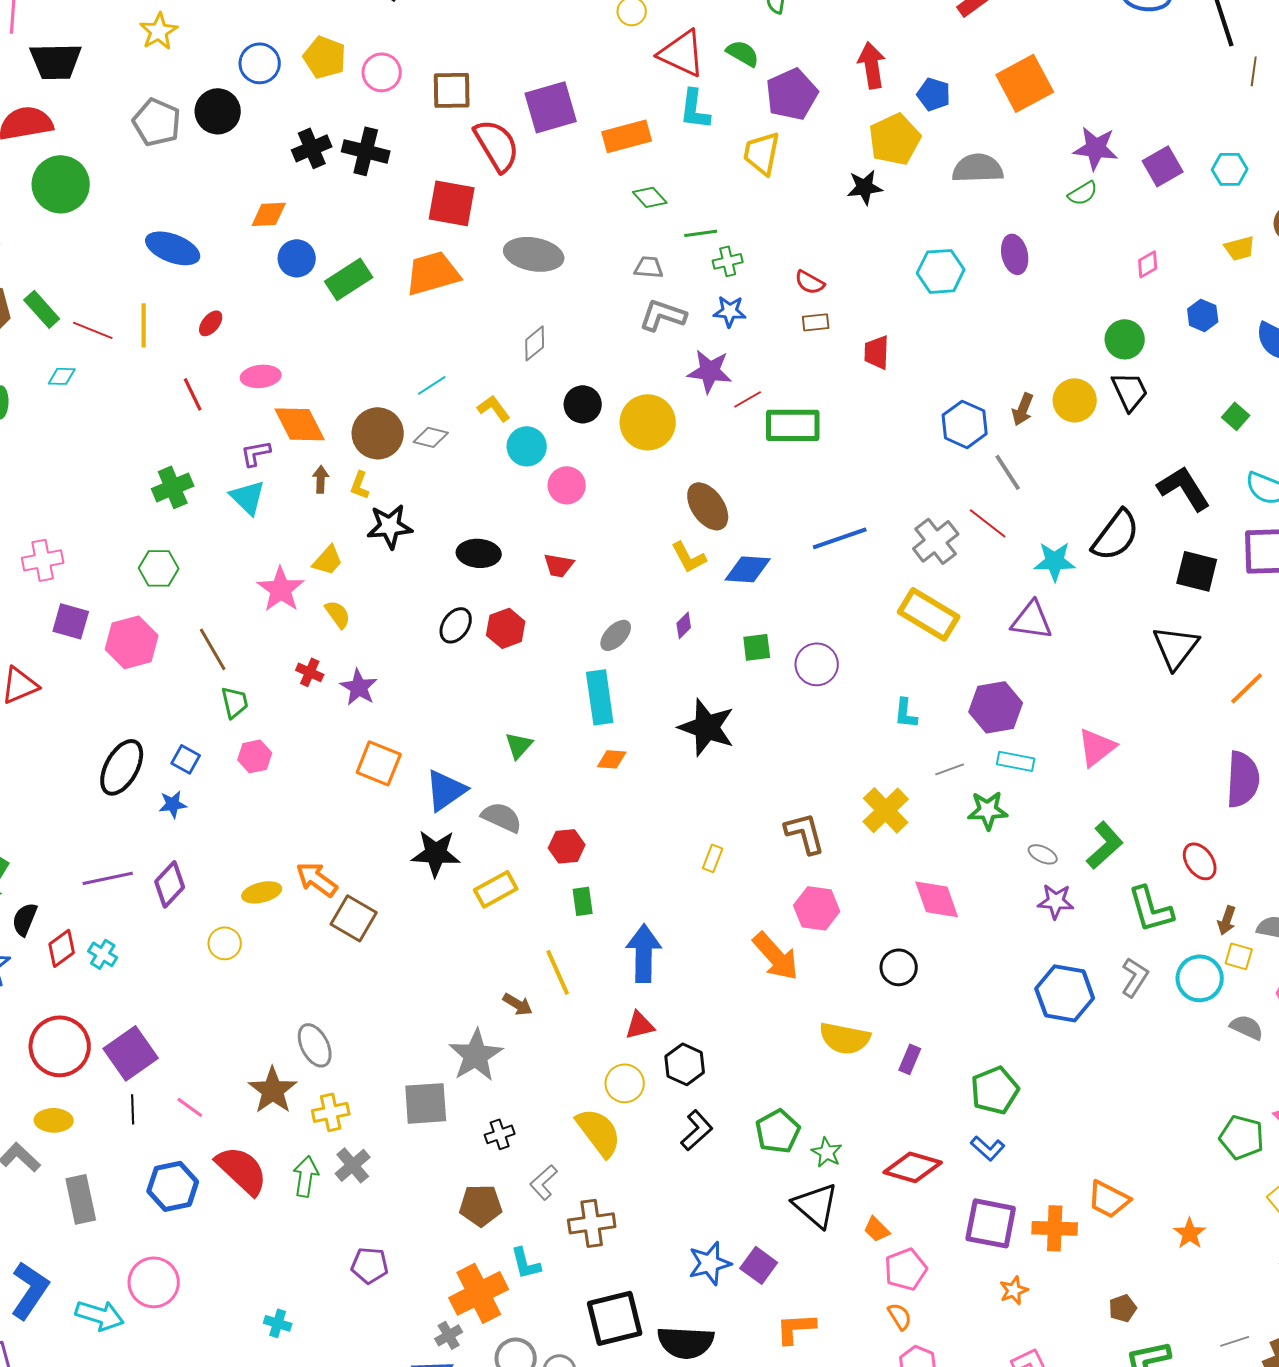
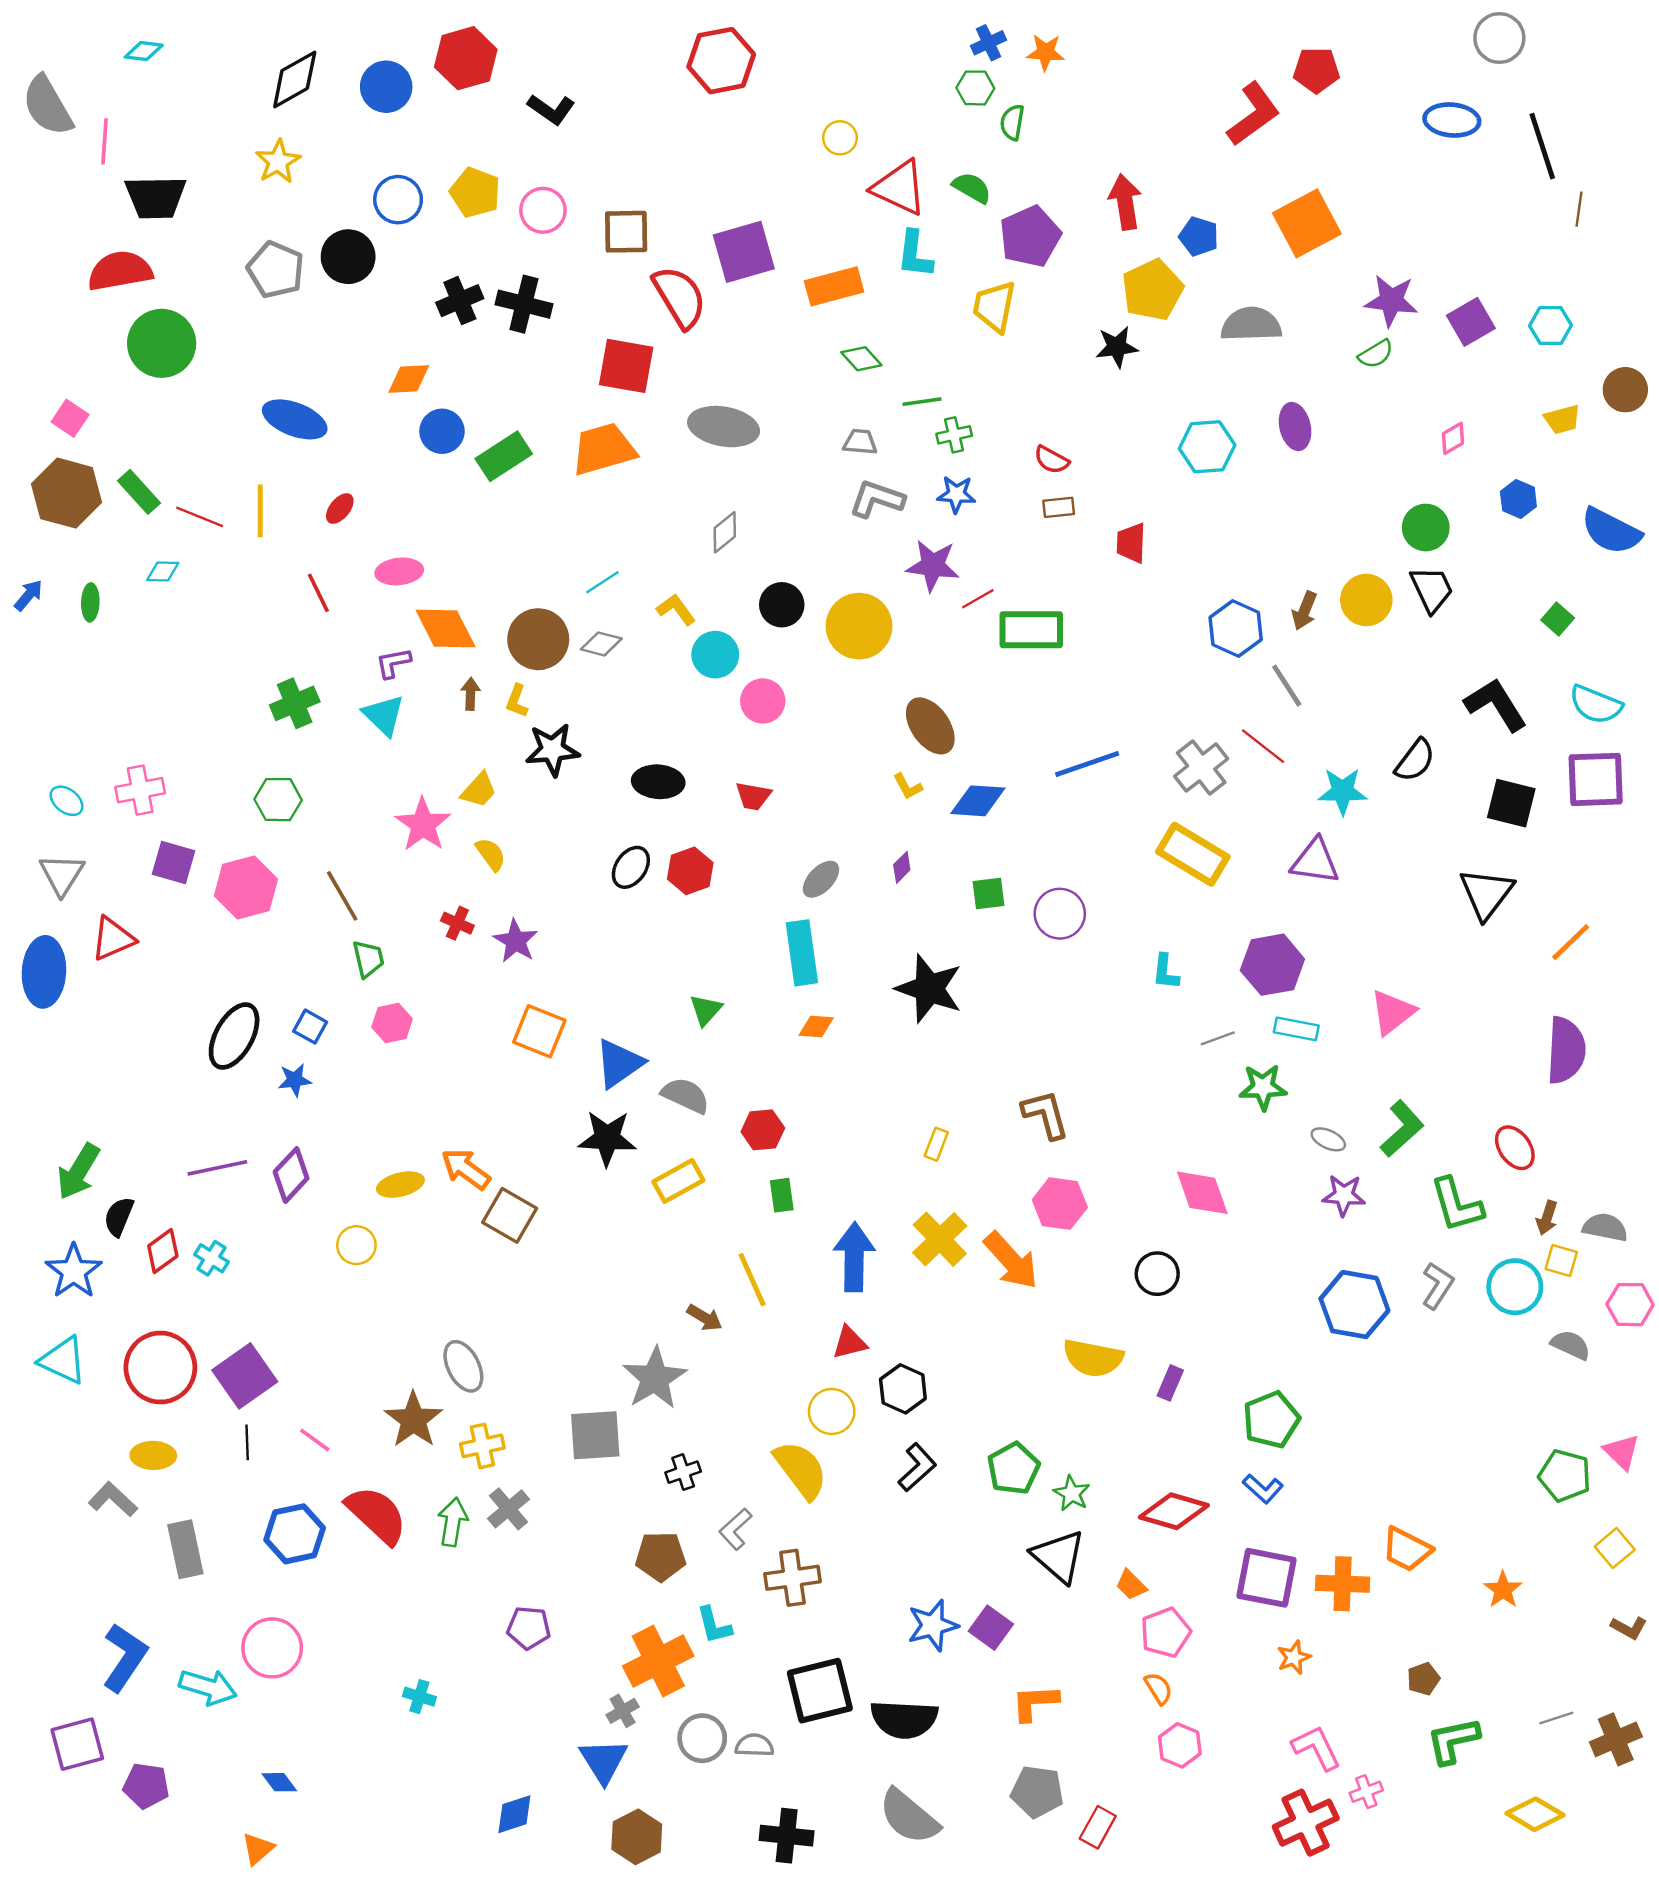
black semicircle: (1116, 535) -> (1415, 760), size x0.7
yellow L-shape: (689, 557) -> (908, 787), size x0.7
yellow cross: (886, 810) -> (940, 1239), moved

